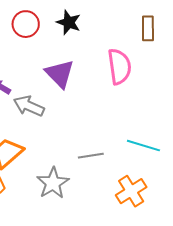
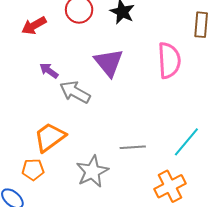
cyan line: (143, 146) -> (186, 142), turned -72

